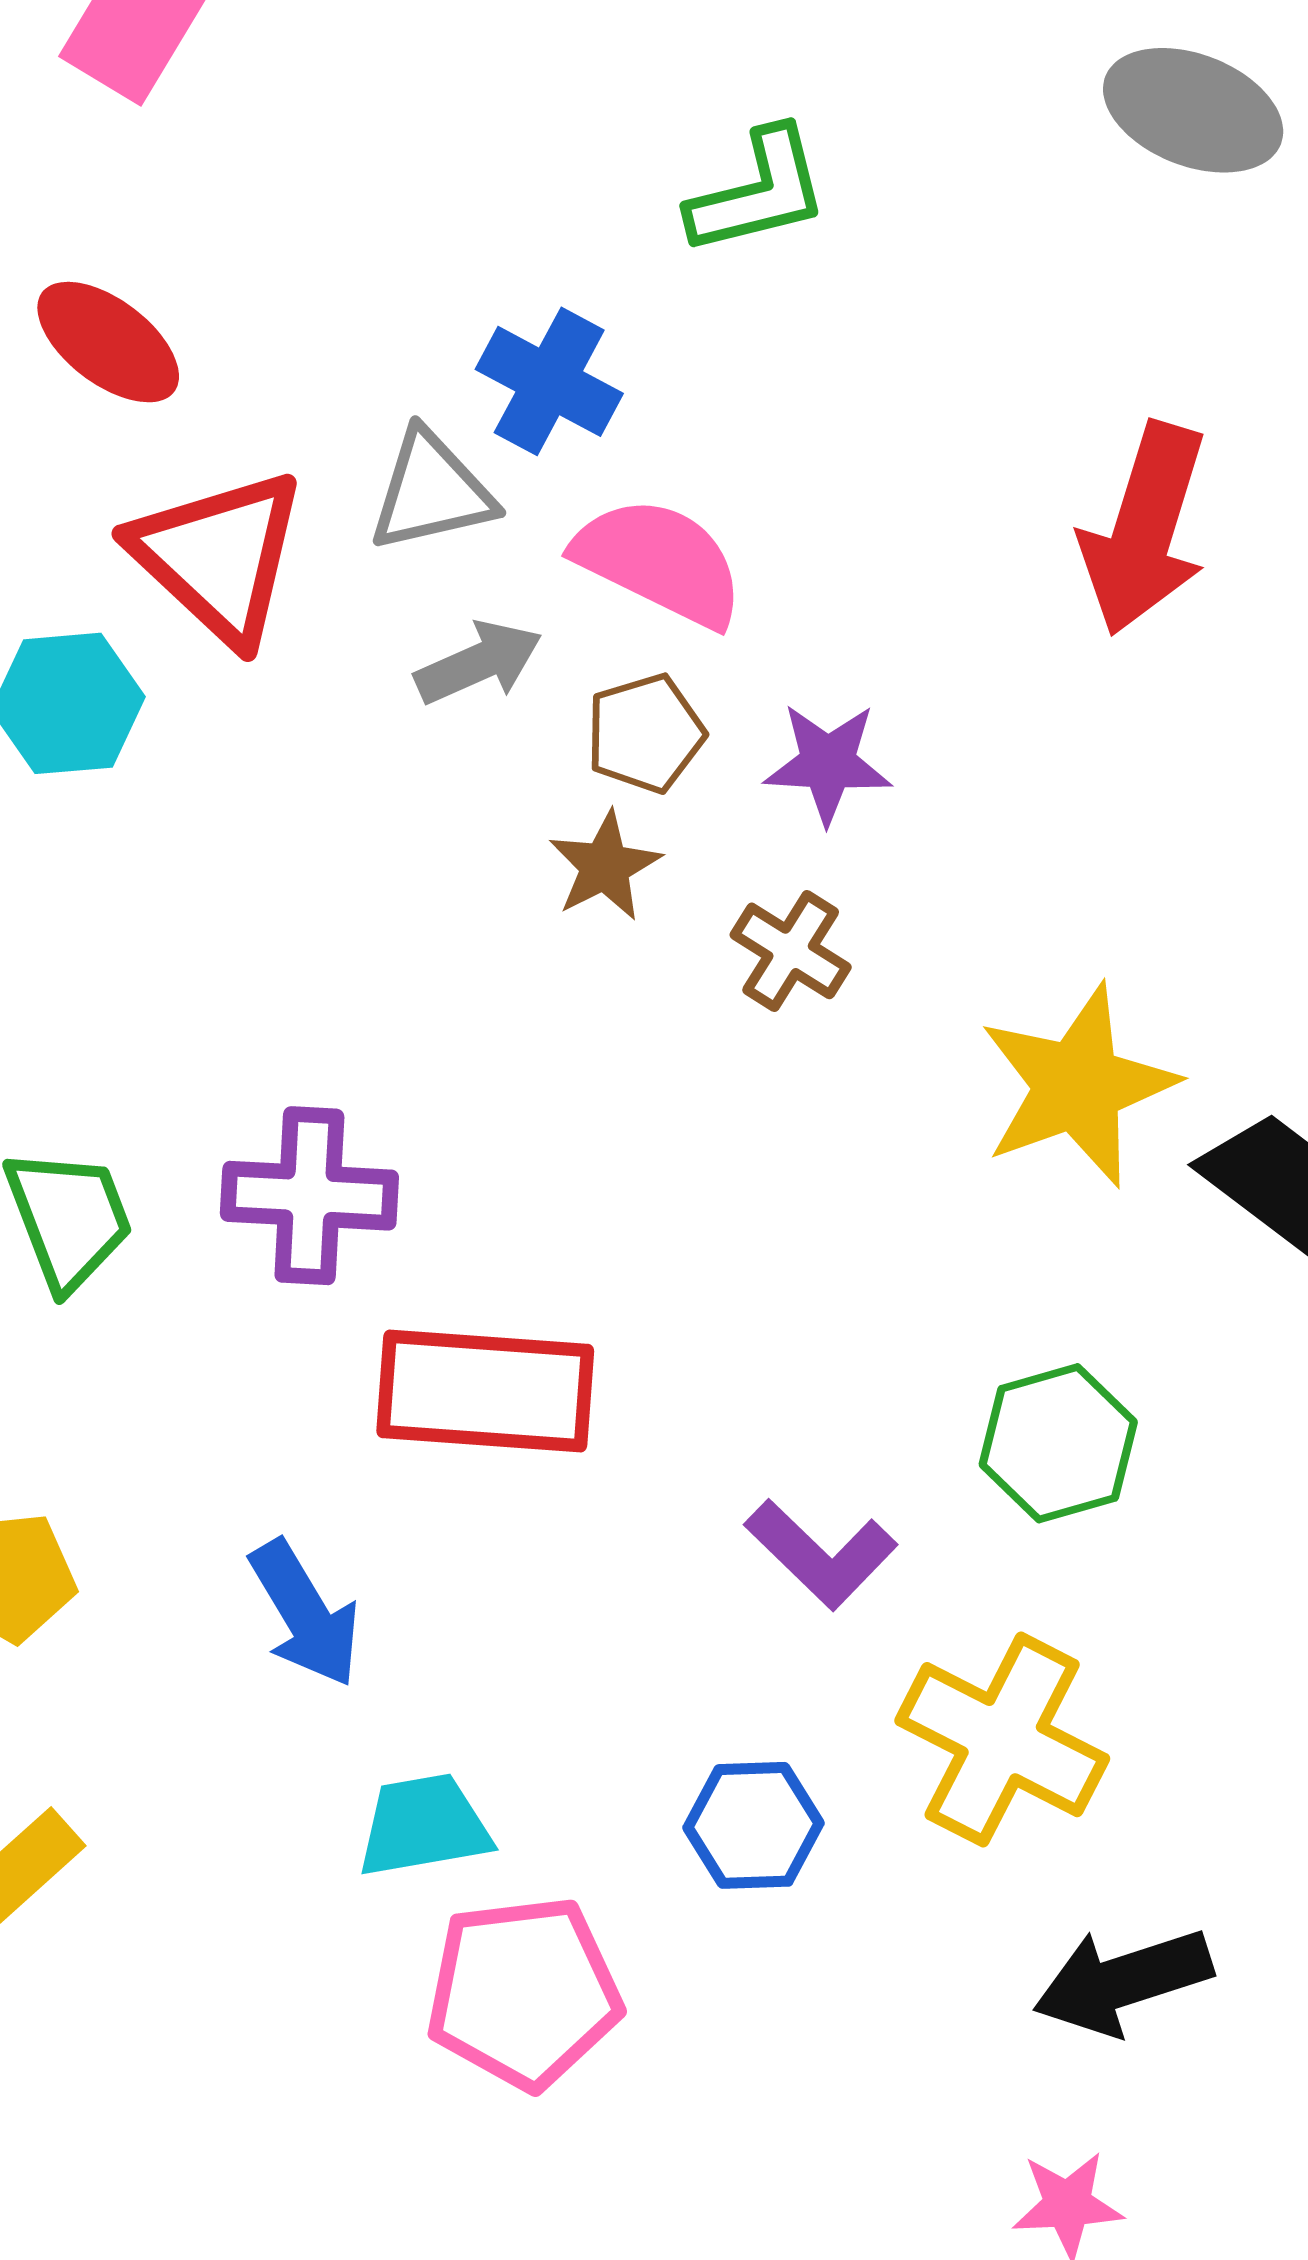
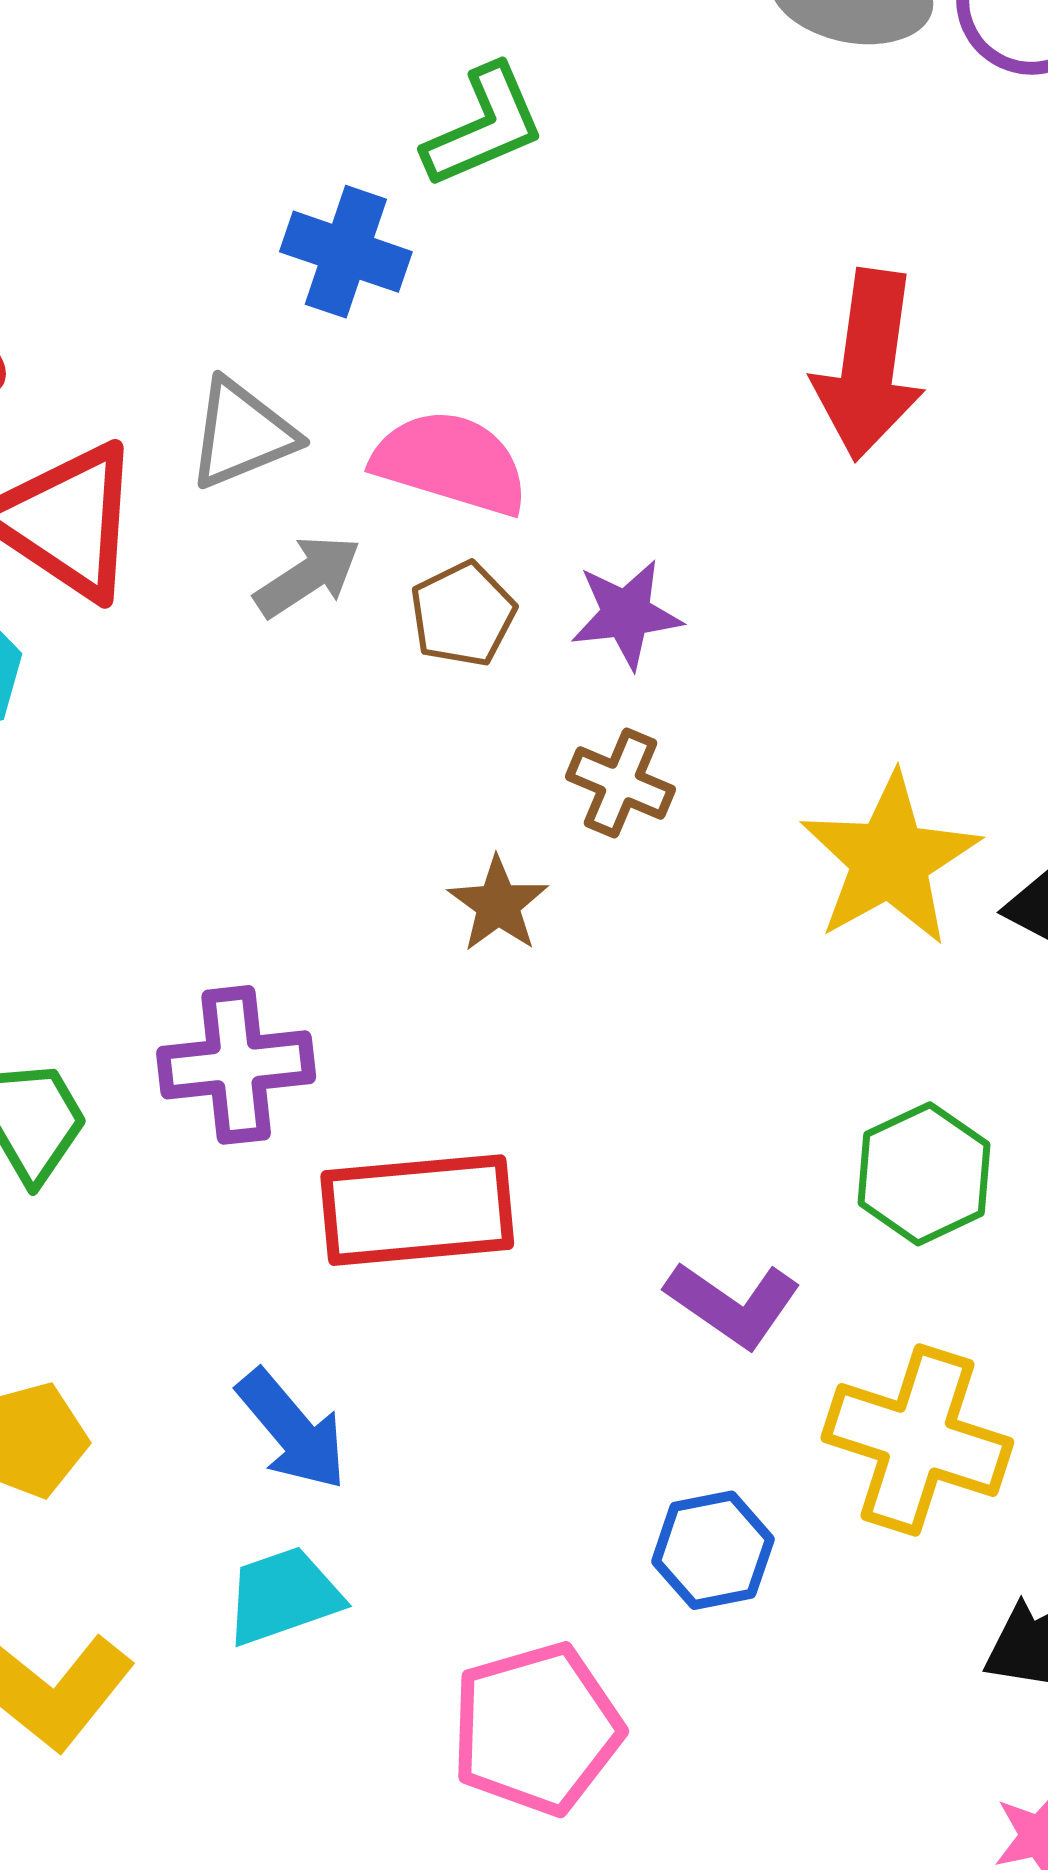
blue cross: (549, 381) -> (346, 252), moved
brown star: (605, 866) -> (498, 904), moved
cyan trapezoid: (424, 1826) -> (283, 1596), moved

